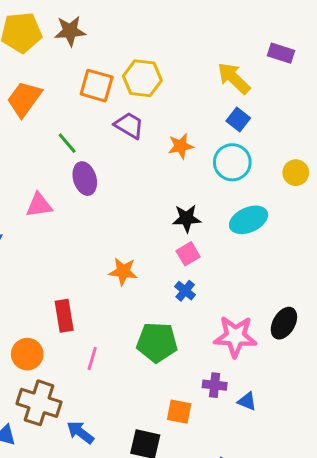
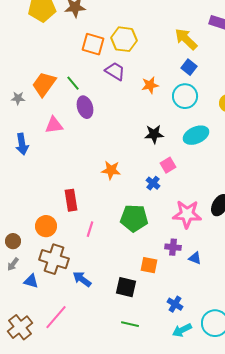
orange trapezoid: (24, 99) -> (44, 84), moved
pink square: (188, 254) -> (168, 165), moved

